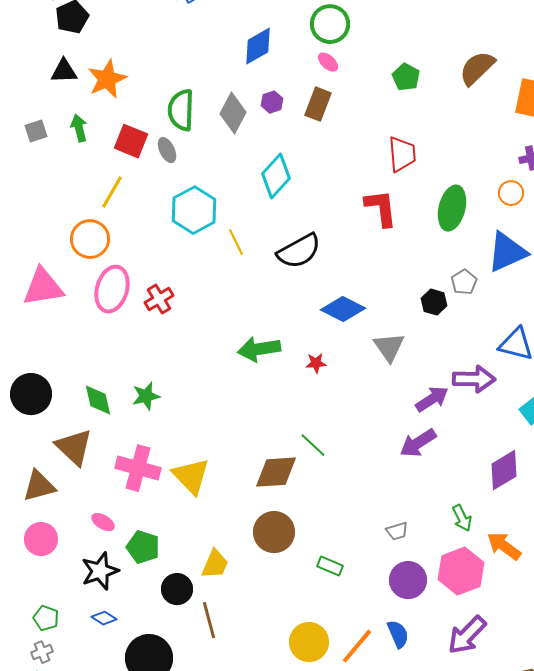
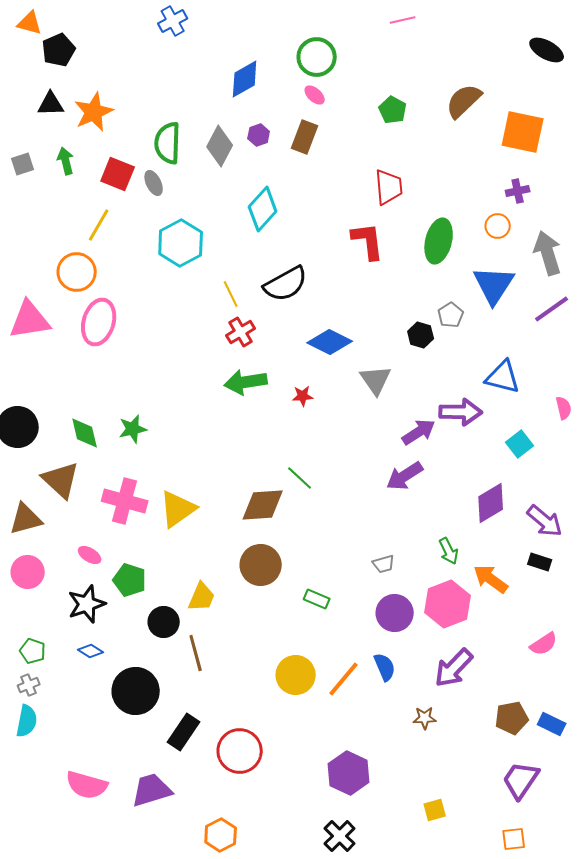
yellow line: (236, 242) -> (231, 294), moved
blue triangle: (507, 252) -> (494, 285), turned -33
red cross: (159, 299) -> (241, 332), moved
yellow triangle: (191, 476) -> (178, 509), turned 39

